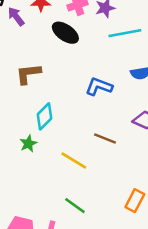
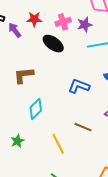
green star: (28, 144) -> (17, 141), moved
yellow line: (74, 161) -> (58, 144), turned 30

